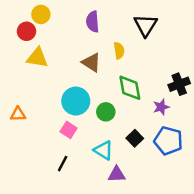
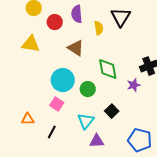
red circle: (26, 31) -> (55, 22), moved
yellow semicircle: (119, 51) -> (99, 28), moved
orange triangle: (18, 114) -> (28, 119), moved
blue pentagon: (168, 141) -> (140, 140), moved
cyan triangle: (103, 150) -> (86, 121), turned 36

